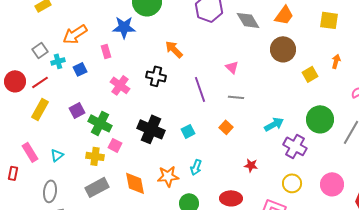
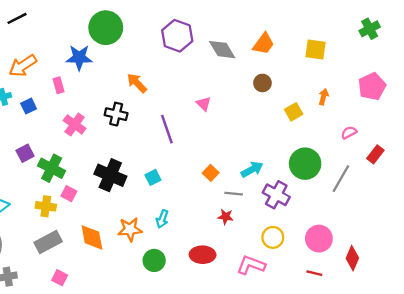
brown circle: (283, 49) -> (262, 83), size x0.6
gray line: (236, 97) -> (234, 194), moved
orange square: (226, 127) -> (211, 173), moved

